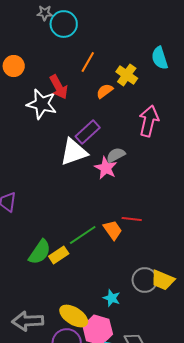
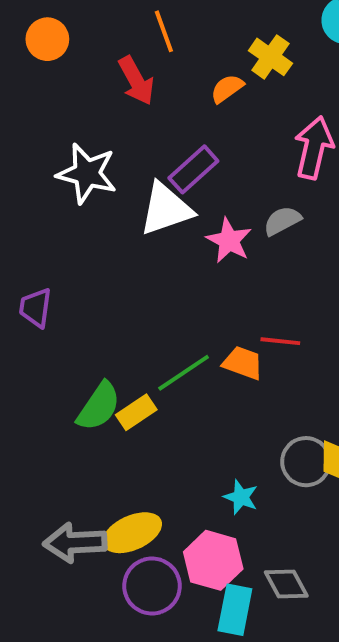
orange line: (88, 62) -> (164, 31), moved, turned -50
white star: (42, 104) -> (87, 173), moved
gray semicircle: (116, 155) -> (282, 221), moved
orange trapezoid: (113, 230) -> (243, 363), turned -35
yellow ellipse: (74, 316) -> (132, 533), moved, turned -56

